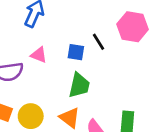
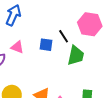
green trapezoid: (79, 85) -> (76, 55), moved

